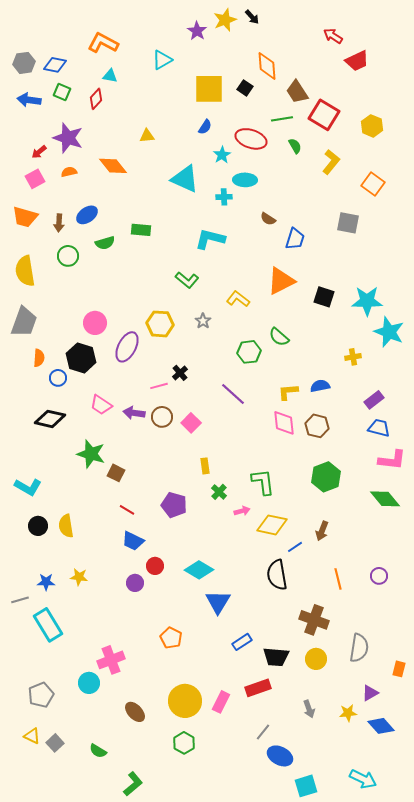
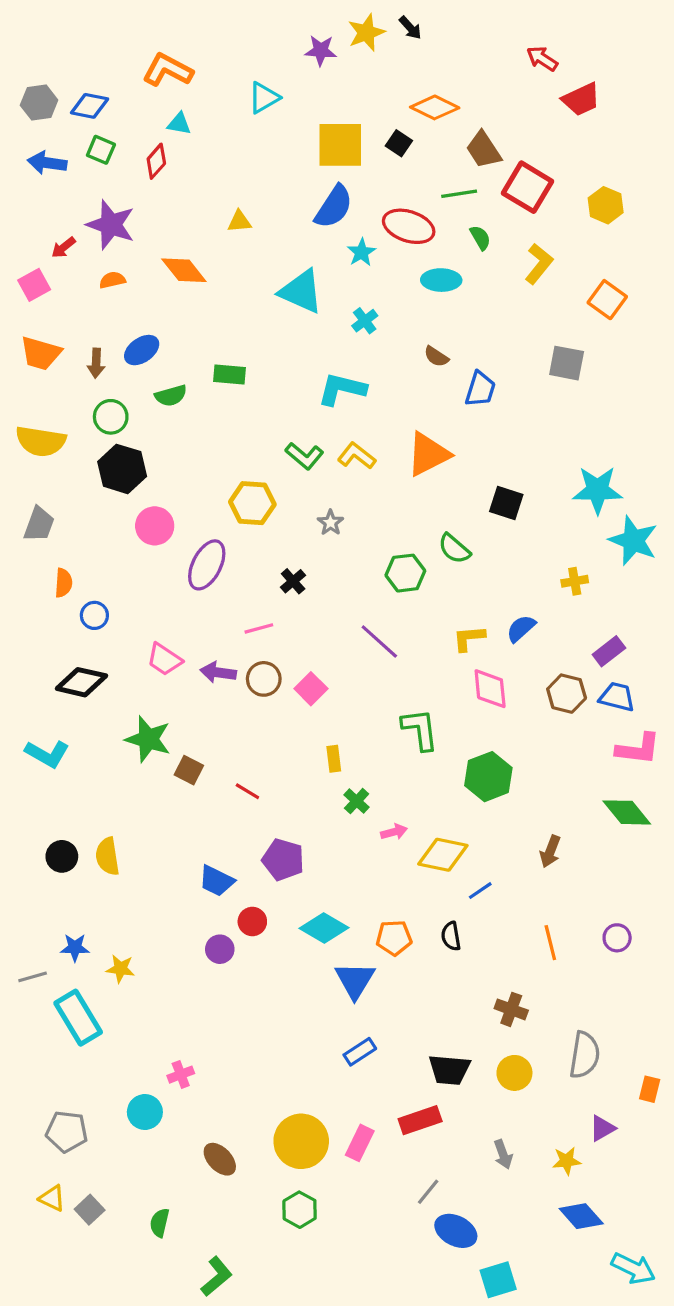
purple star: (197, 31) -> (321, 50), turned -30
orange diamond: (267, 66) -> (435, 107), turned -60
blue semicircle: (205, 127) -> (334, 207), size x1.8
pink square: (35, 179) -> (34, 285), moved
cyan ellipse: (245, 180) -> (441, 280), moved
cyan cross: (224, 197) -> (365, 321), turned -35
yellow semicircle: (25, 271) -> (41, 441), turned -72
orange triangle: (281, 281) -> (428, 454), moved
black square: (324, 297) -> (506, 503), moved
yellow L-shape: (238, 299) -> (357, 456), moved
gray trapezoid: (24, 322) -> (39, 524), size x0.7
yellow hexagon: (160, 324) -> (252, 503), moved
black hexagon: (81, 358) -> (122, 469), moved
black cross: (180, 373) -> (293, 581), moved
blue semicircle: (320, 386) -> (521, 628), turned -30
pink diamond: (284, 423) -> (490, 689), moved
brown hexagon: (317, 426) -> (567, 694), moved
green hexagon: (326, 477) -> (488, 777), moved
green L-shape: (263, 482) -> (420, 729), moved
cyan L-shape: (28, 487) -> (47, 754), moved
purple pentagon: (174, 505) -> (283, 860), moved
red line: (127, 510) -> (247, 791), moved
brown arrow: (322, 531) -> (550, 851), moved
black semicircle: (277, 575) -> (451, 936), size x0.6
yellow star: (79, 577) -> (120, 969), moved
brown cross: (314, 620) -> (511, 1009), size x0.7
orange pentagon: (171, 638) -> (394, 938), moved, turned -30
blue rectangle: (242, 642) -> (360, 1052), moved
pink cross: (111, 660) -> (181, 1075), size x0.6
gray pentagon: (41, 695) -> (67, 1132), turned 30
blue diamond: (381, 726) -> (581, 1216), moved
green semicircle: (98, 751) -> (160, 1223), turned 72
cyan arrow: (363, 779) -> (633, 1268), moved

